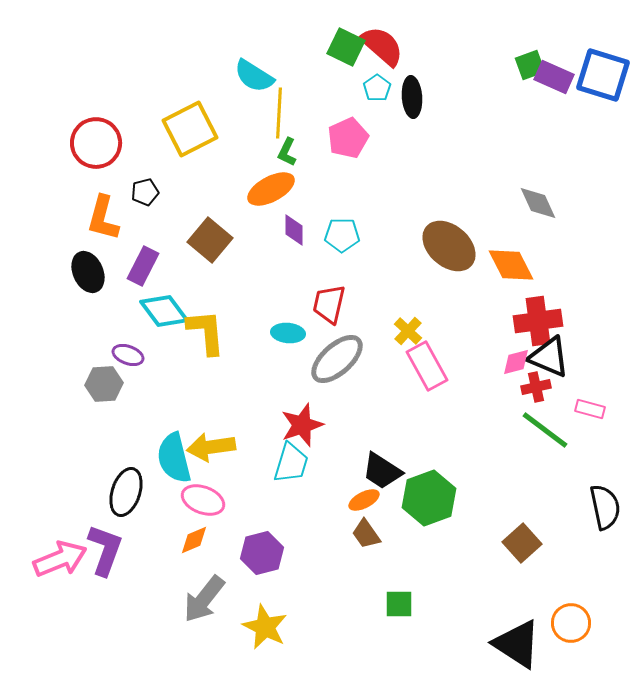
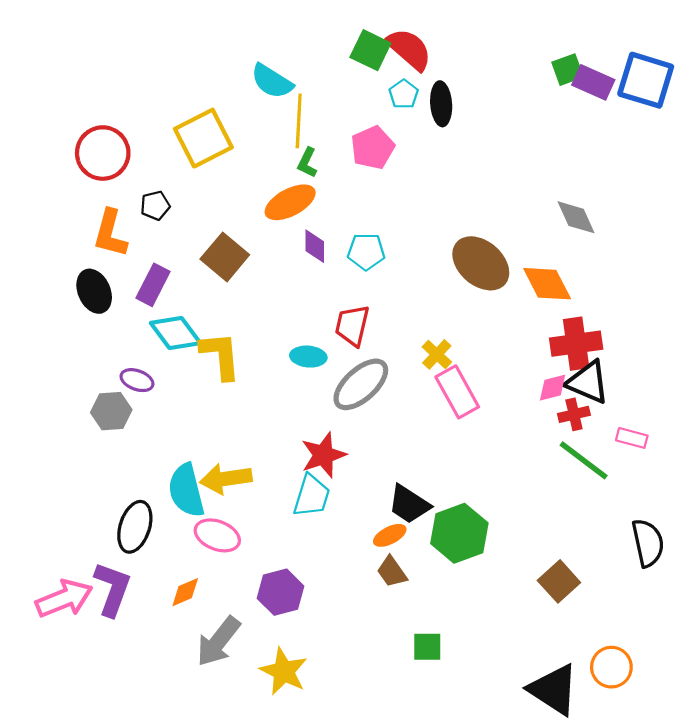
orange diamond: (194, 540) -> (185, 592), moved

